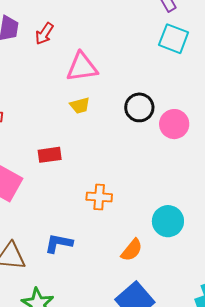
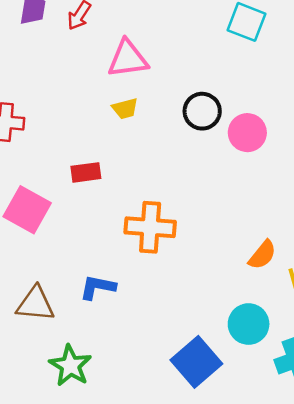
orange cross: (99, 197) -> (150, 227), size x1.5
cyan circle: (168, 221) -> (249, 324), moved
orange semicircle: (132, 250) -> (262, 255), moved

